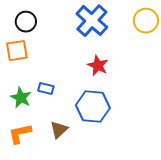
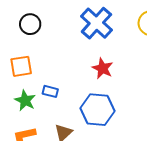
orange square: (17, 51) -> (21, 66), moved

